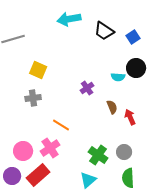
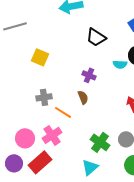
black trapezoid: (104, 31) -> (96, 37), moved
purple cross: (87, 88) -> (89, 75), turned -32
gray cross: (33, 98) -> (44, 97), moved
brown semicircle: (112, 107) -> (83, 97), moved

